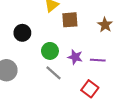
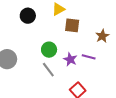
black circle: (22, 33) -> (28, 16), moved
purple line: (98, 60) -> (89, 57), moved

